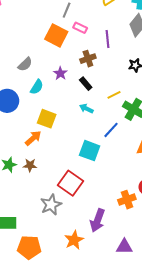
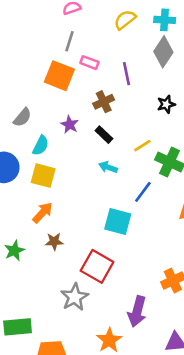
yellow square: (47, 119) -> (43, 176), moved
brown star: (30, 165) -> (54, 242), moved

